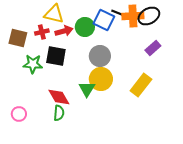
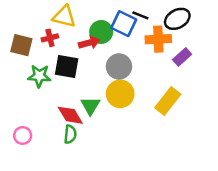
orange cross: (133, 16) -> (158, 39), moved
red arrow: (64, 31) -> (89, 43), moved
green triangle: (87, 89) -> (90, 106), moved

